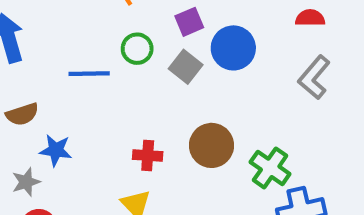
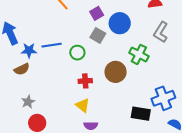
green circle: (137, 49) -> (77, 53), moved
blue star: (56, 150) -> (29, 50), moved
green cross: (270, 168) -> (139, 54), moved

